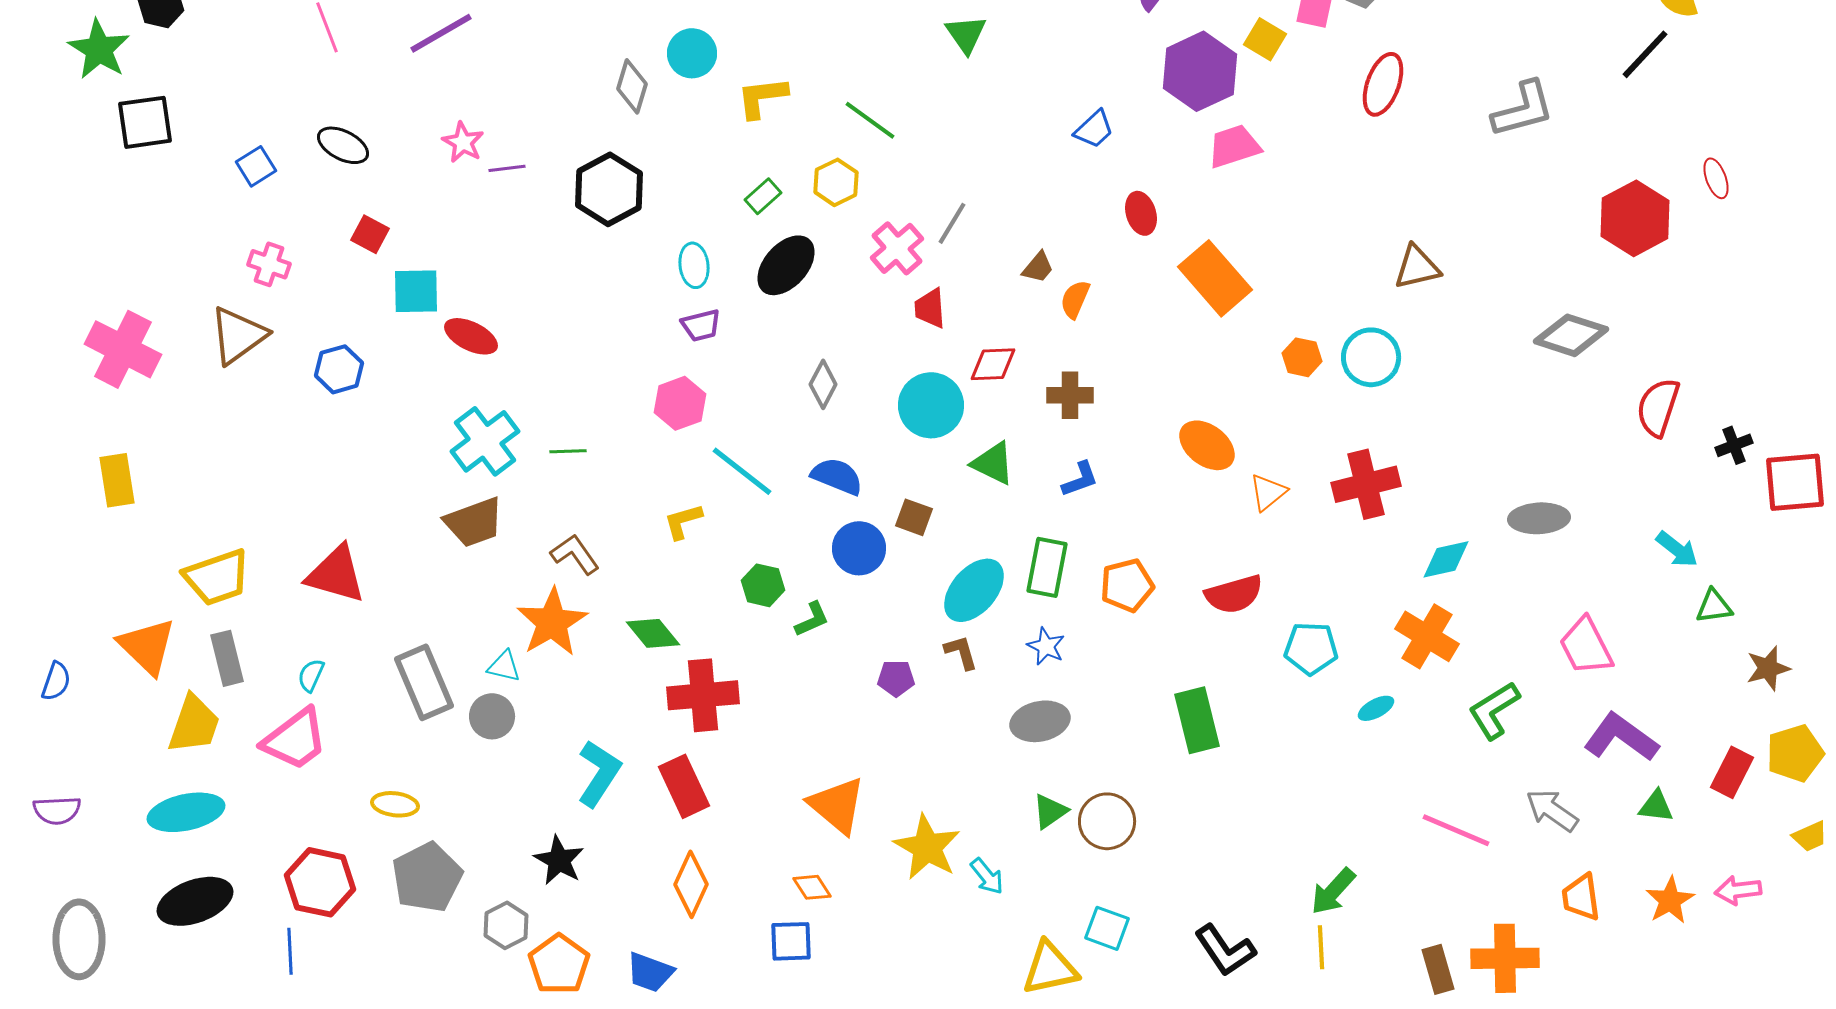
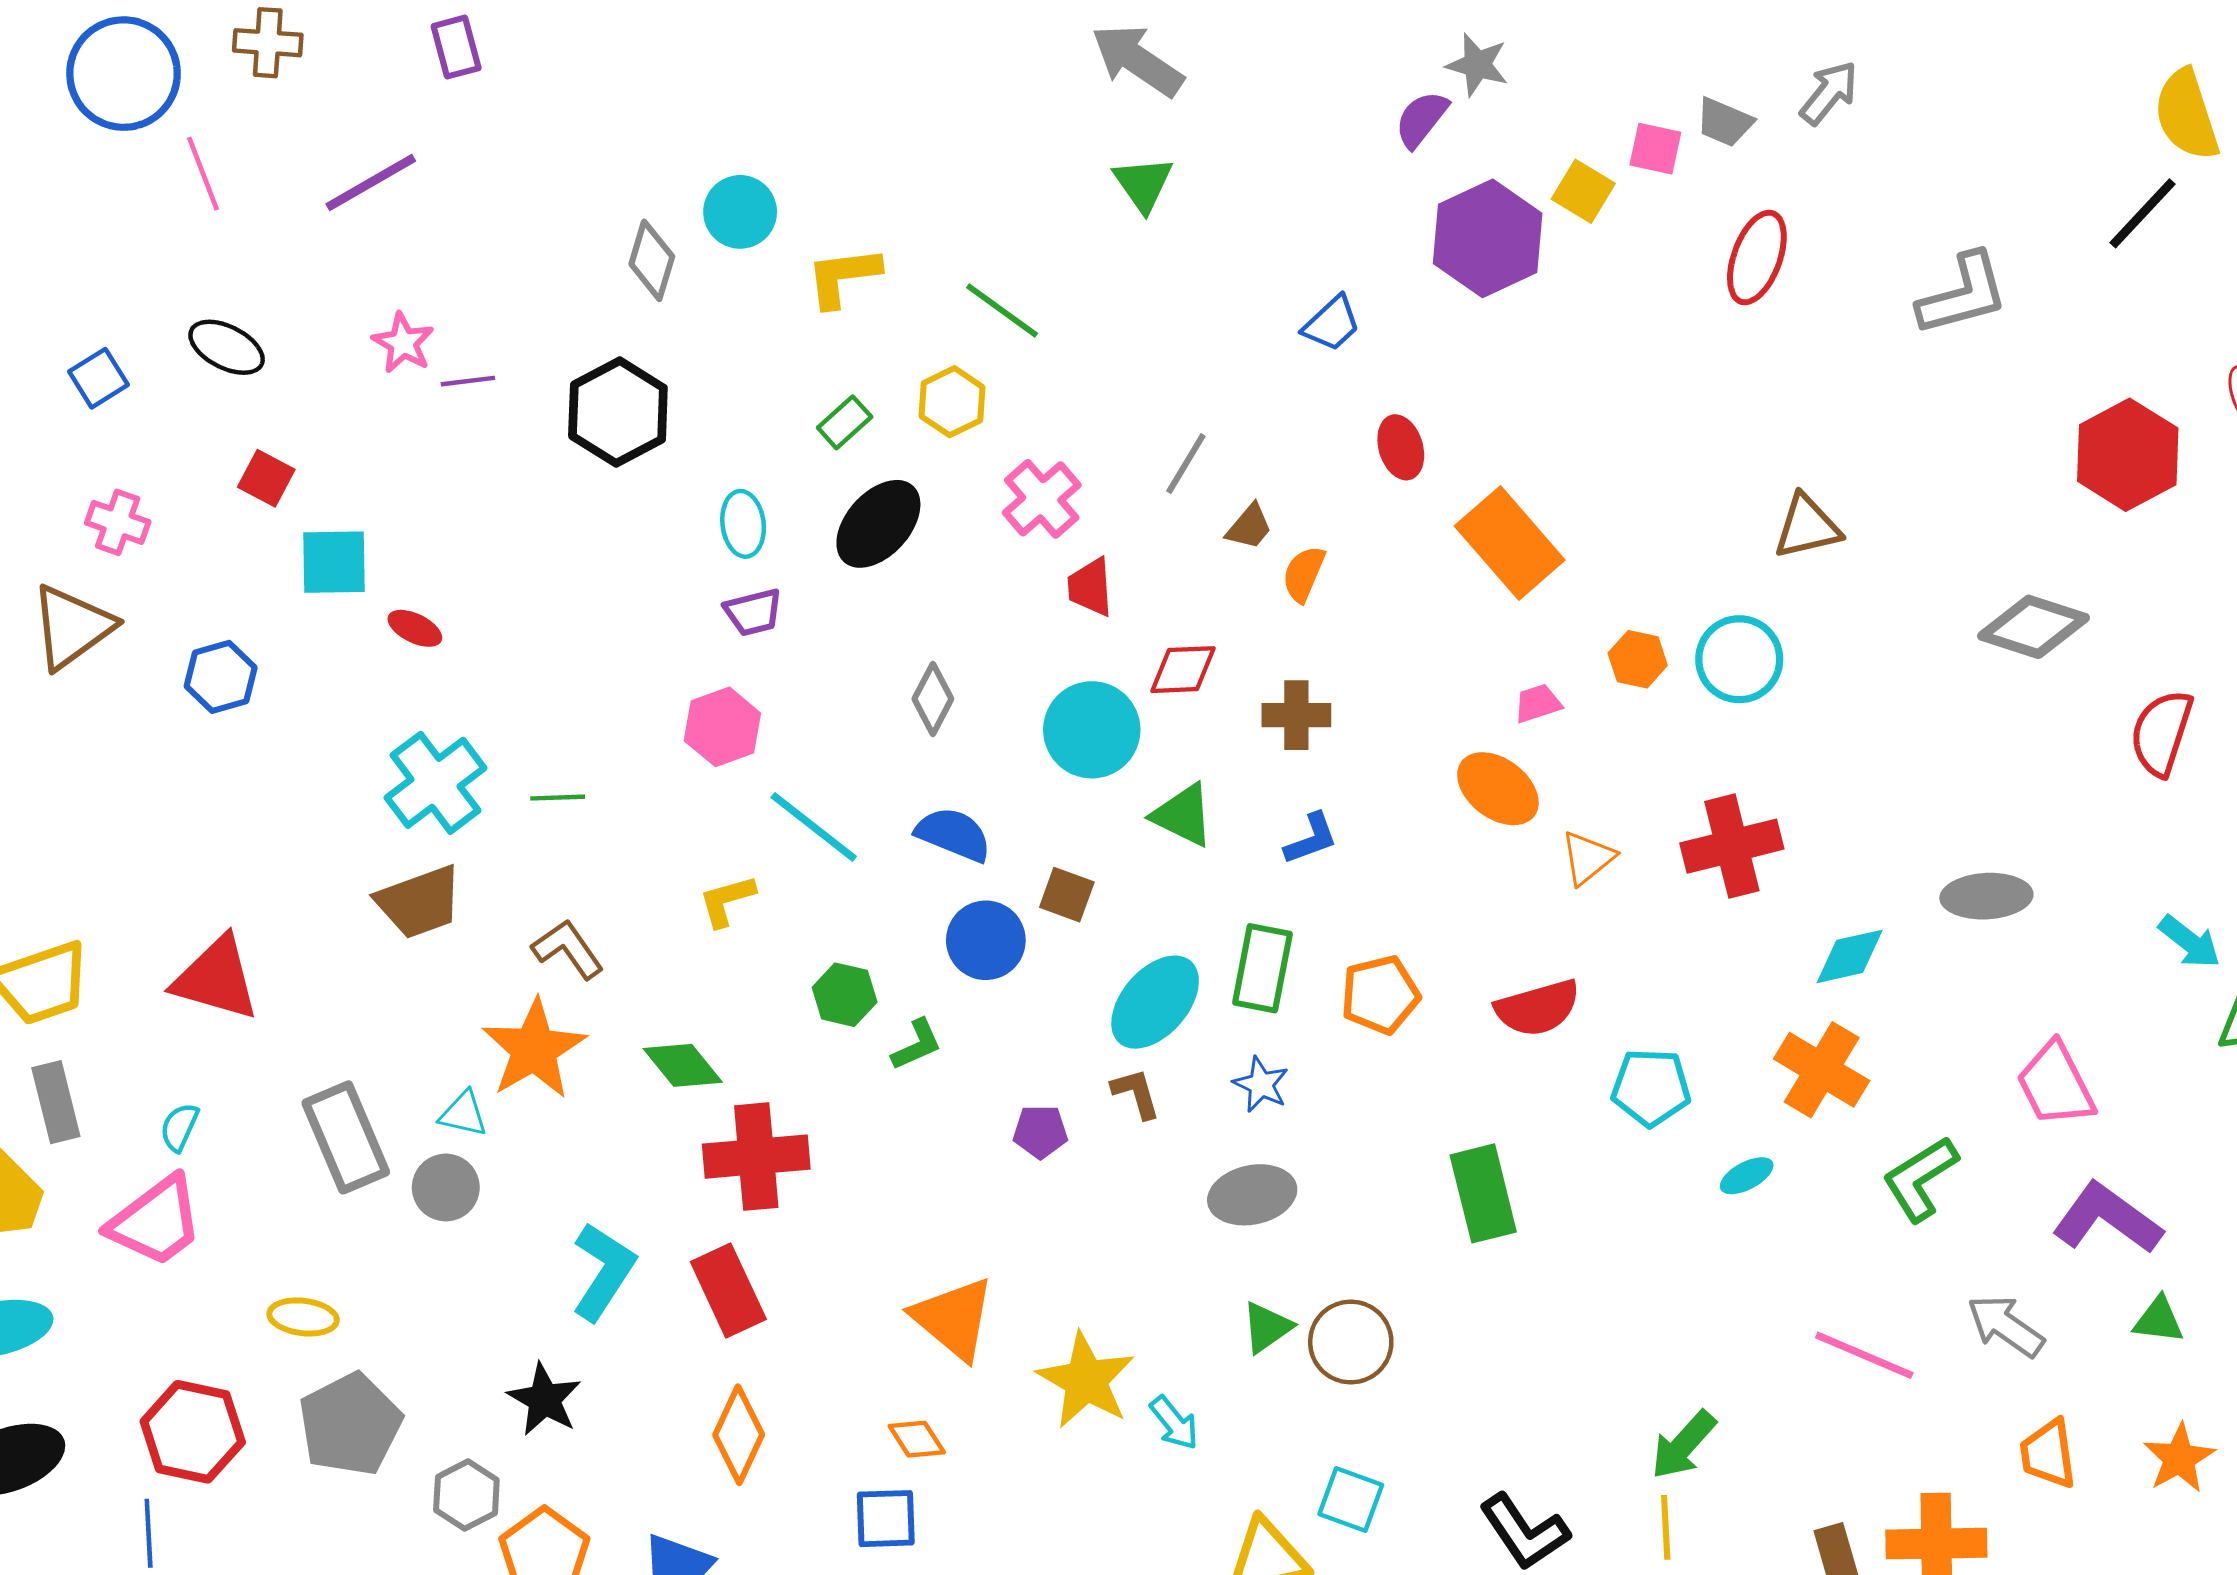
pink trapezoid: (1234, 146) -> (1538, 703), moved, size x0.6
gray line: (952, 223) -> (1186, 464), moved
red ellipse: (471, 336) -> (415, 628), size x0.7

